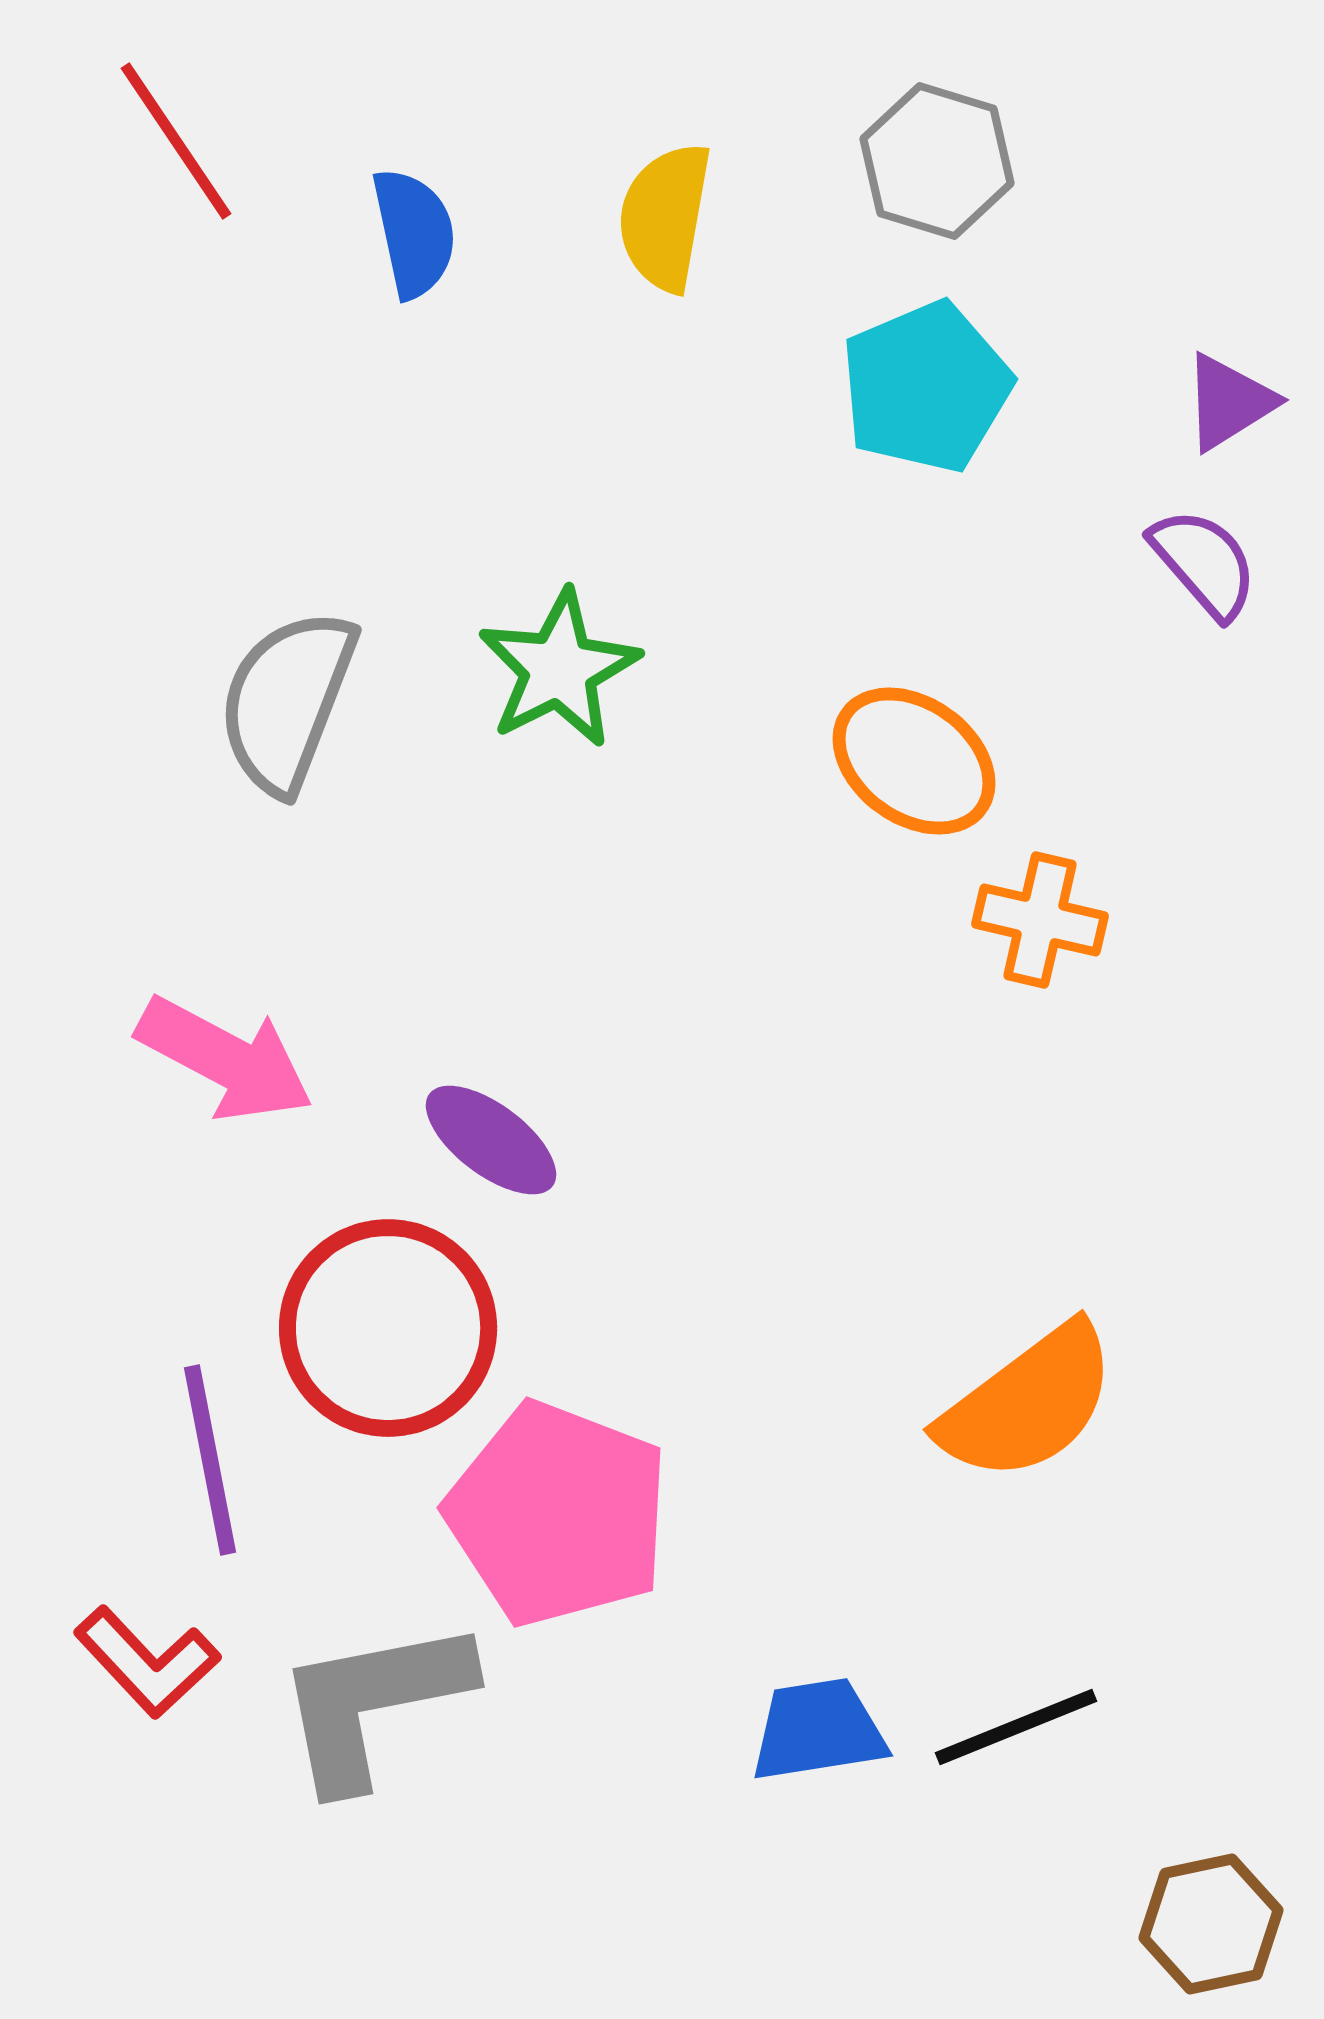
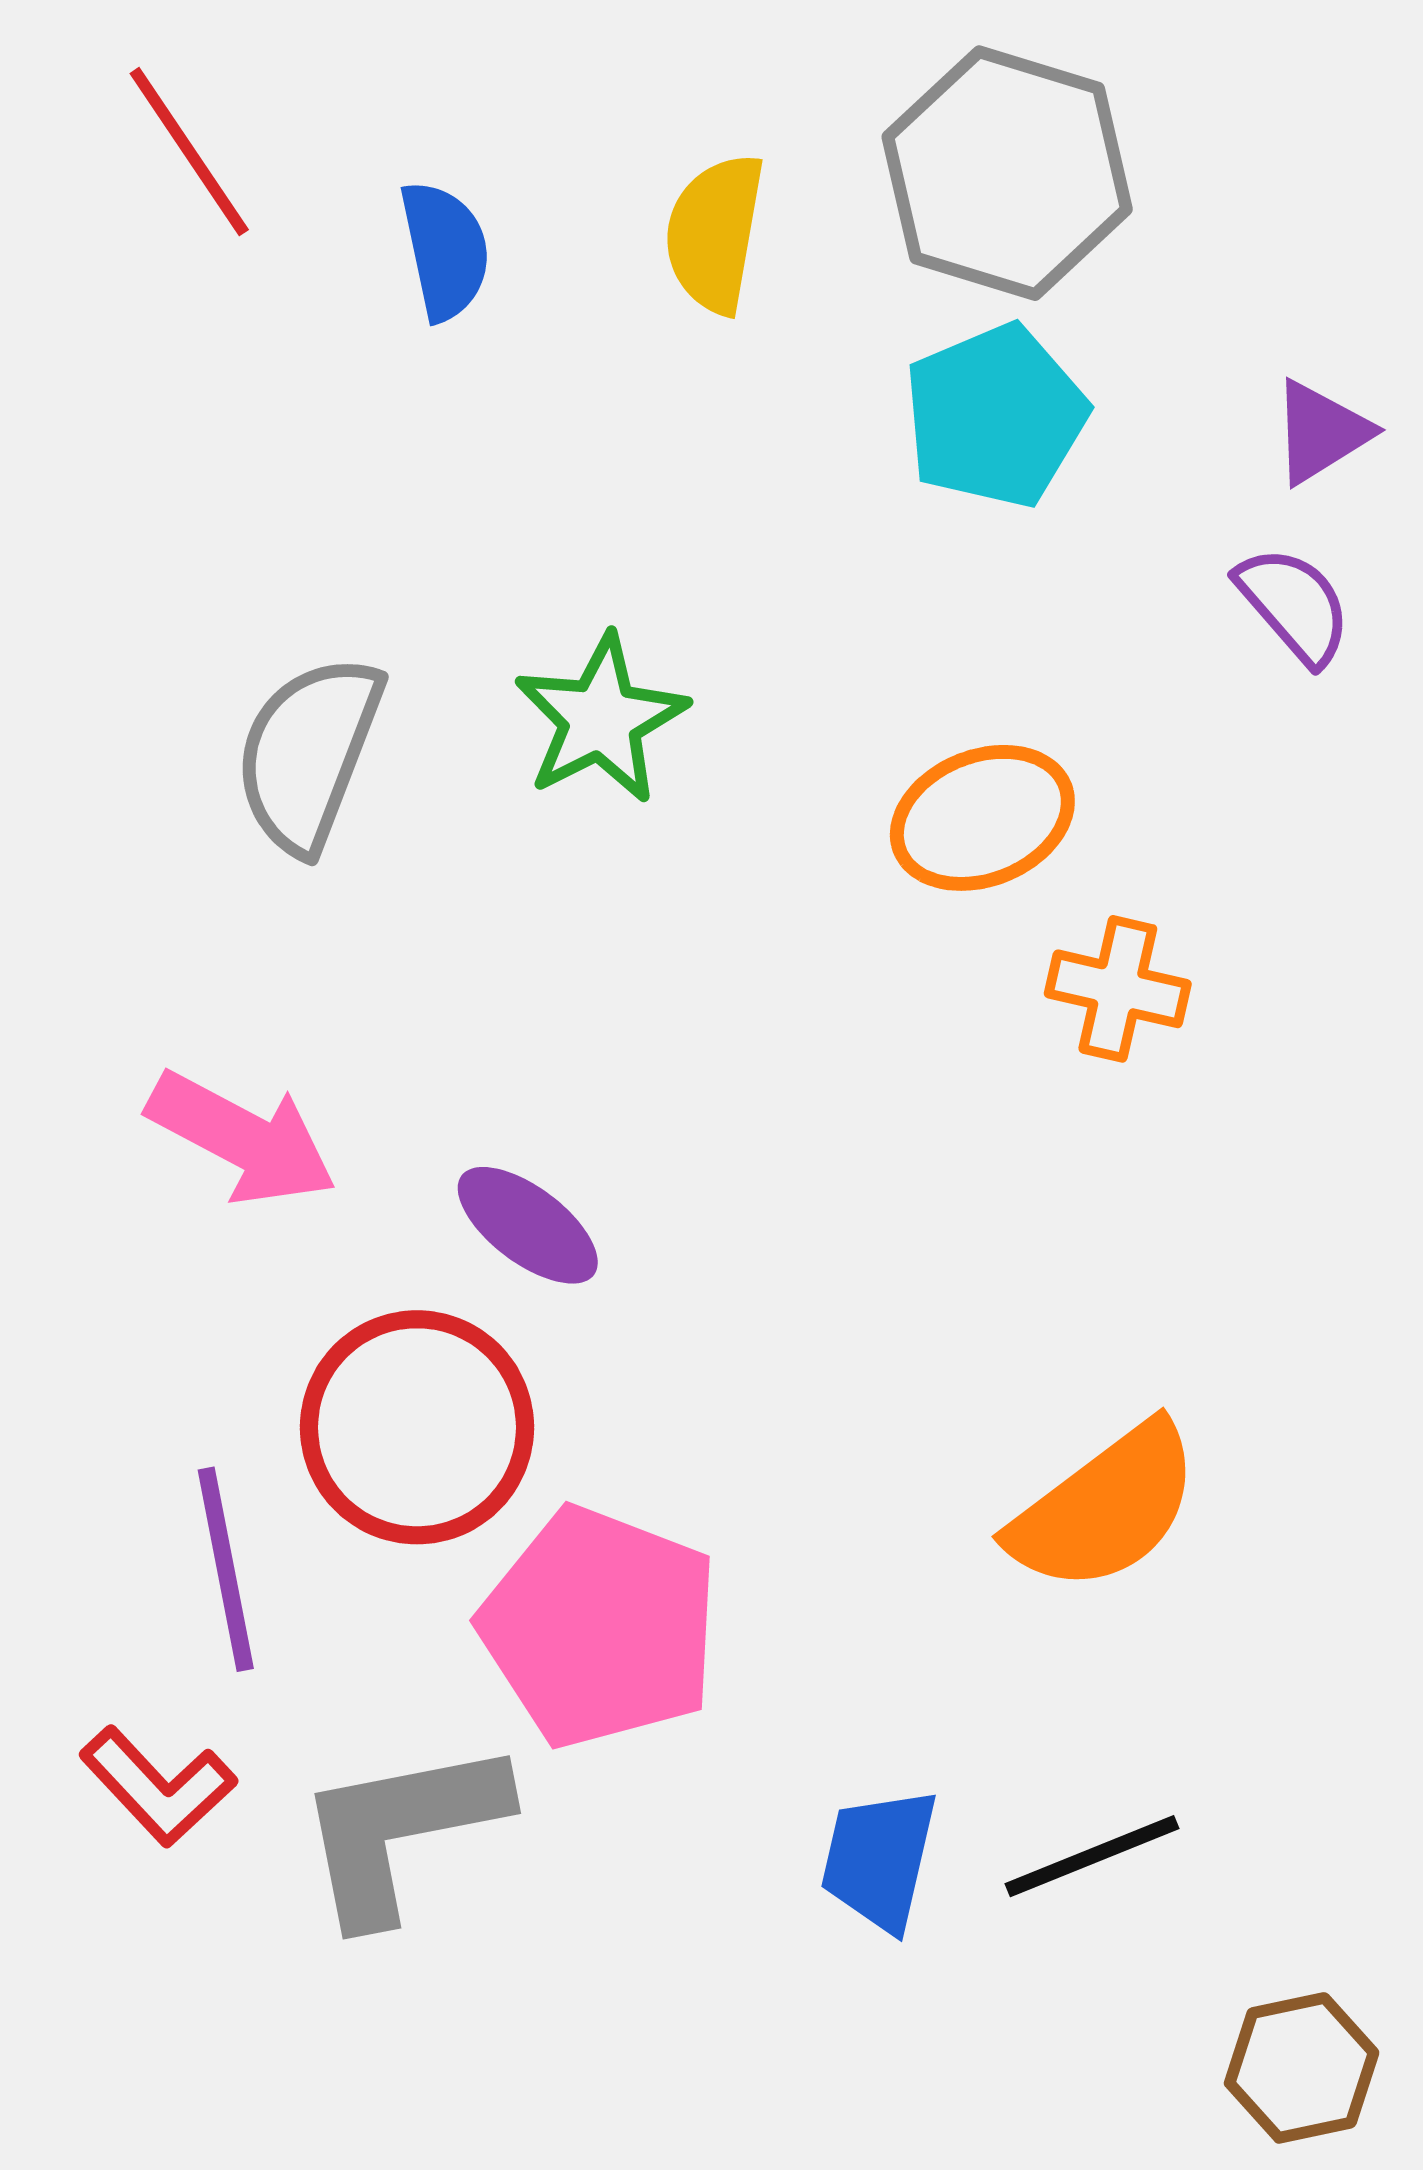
gray hexagon: (937, 161) -> (1007, 173), size x1.5
orange ellipse: (914, 761) -> (982, 818), turned -58
blue trapezoid: (818, 1730) -> (879, 1859), turned -68

